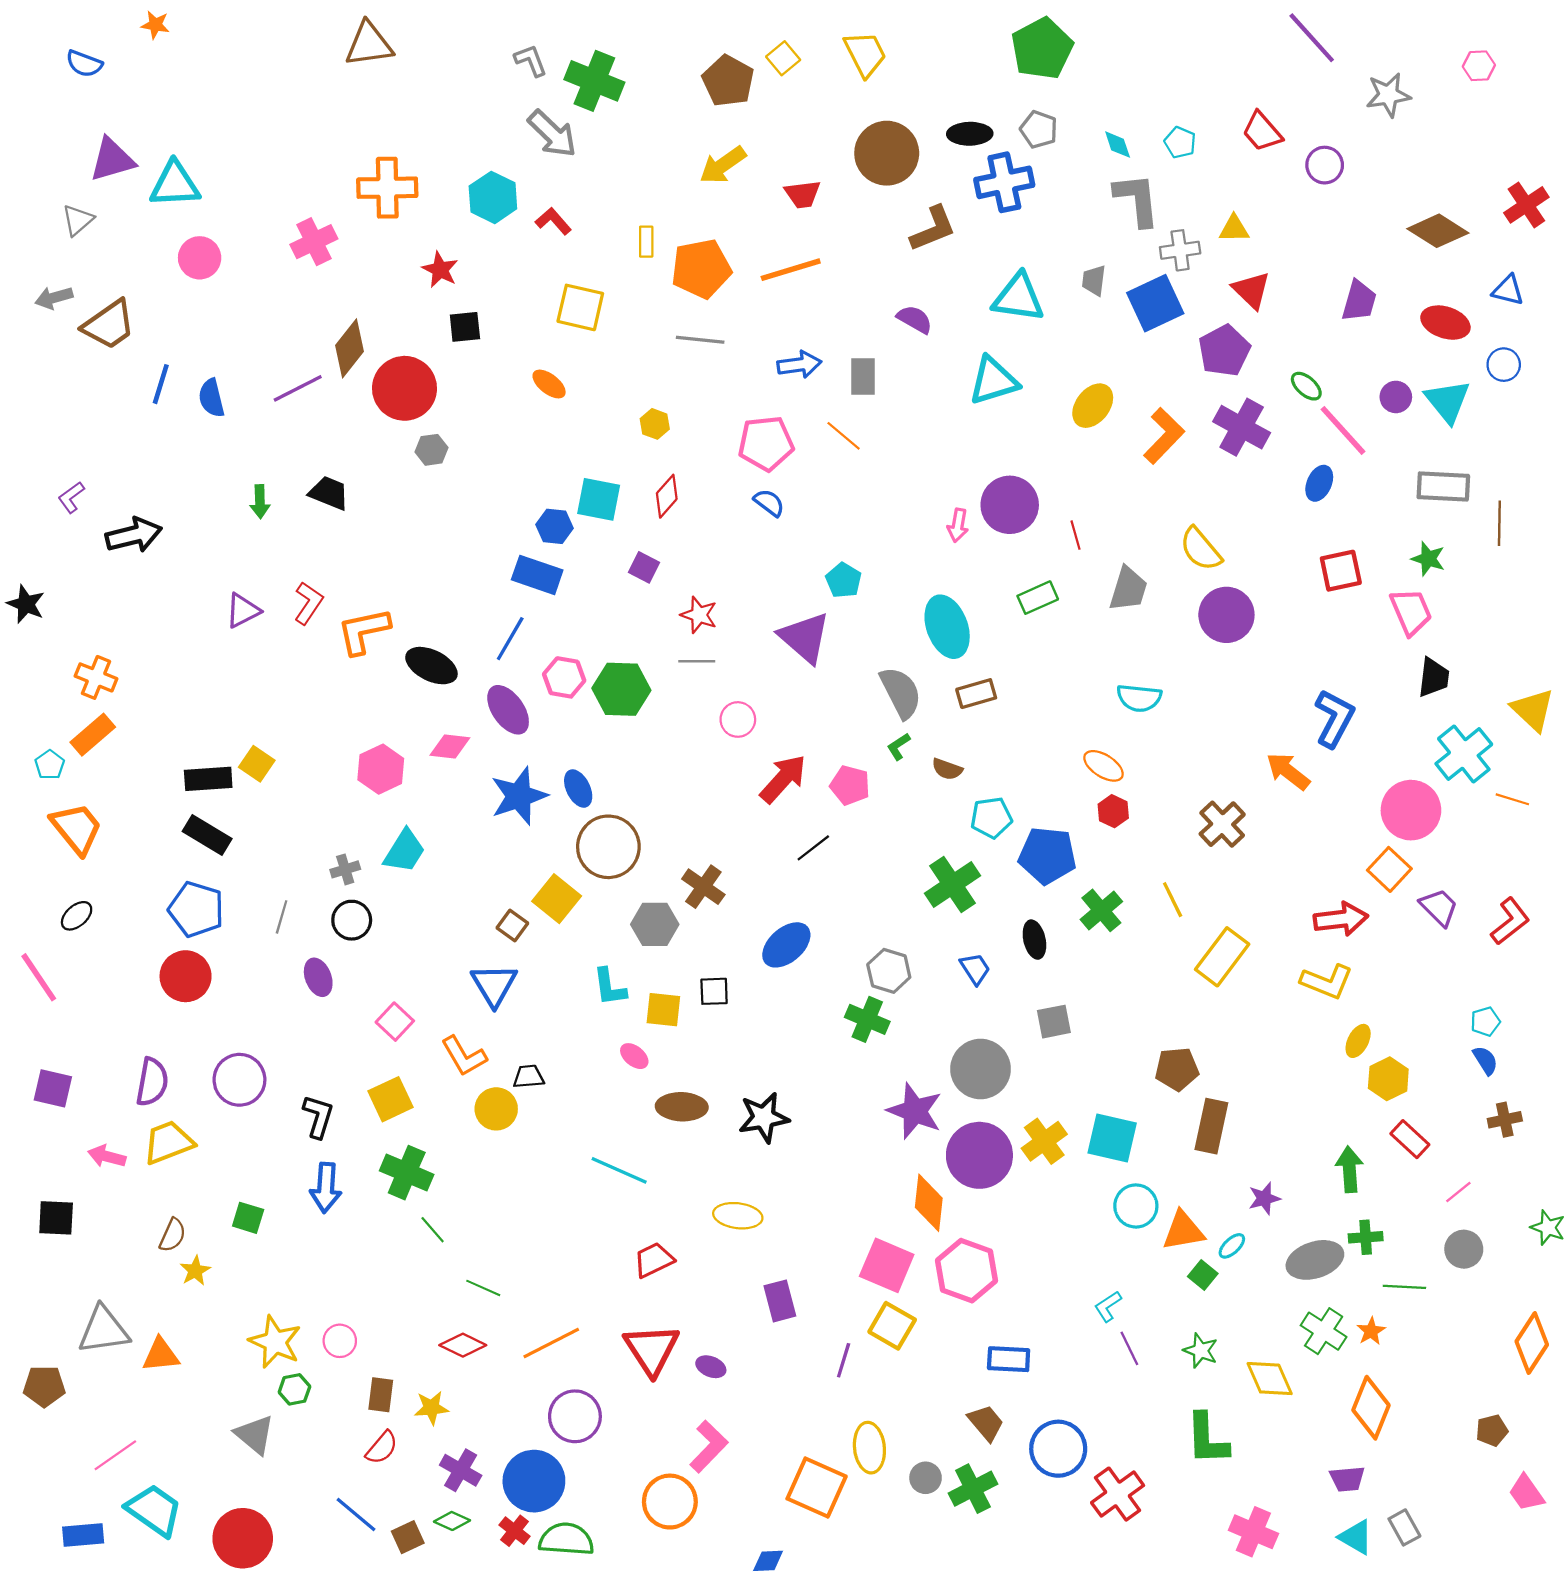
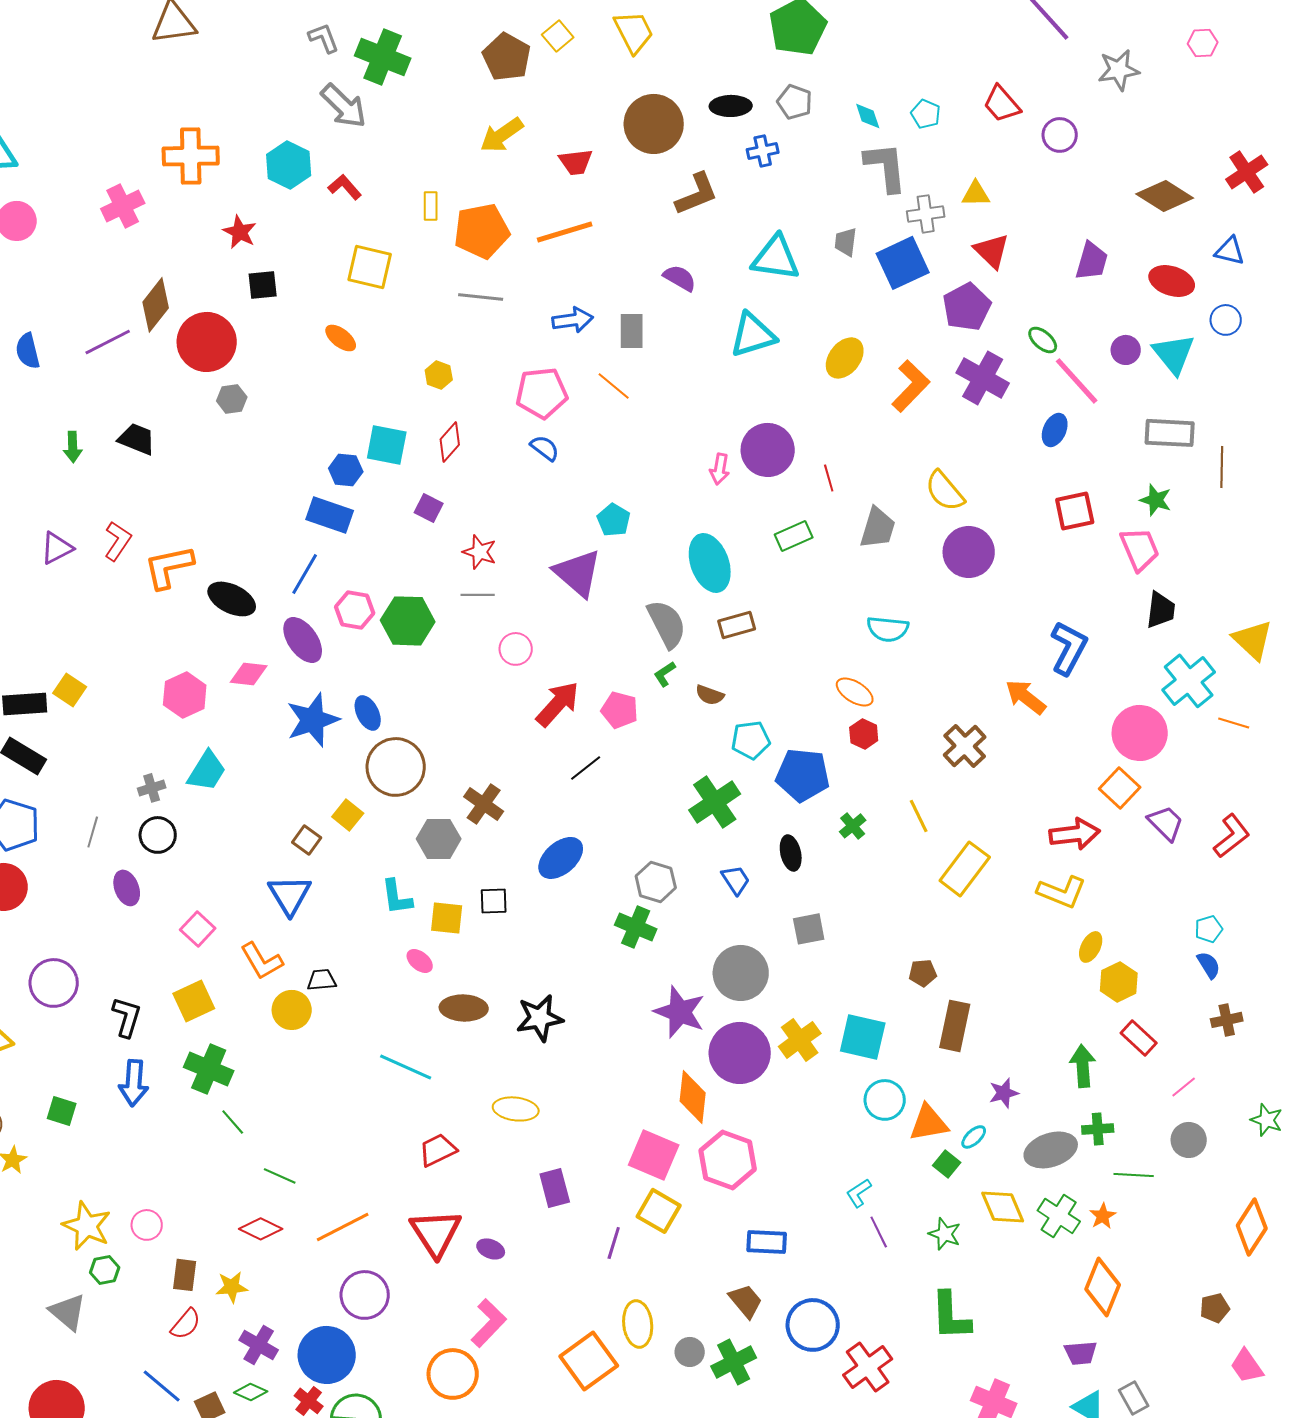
blue cross: (1004, 182) -> (763, 151), size x0.6
yellow square: (557, 899) -> (348, 815), size x0.7
green cross: (1101, 910) -> (853, 826), size x0.7
brown pentagon: (1177, 1069) -> (923, 973), size x0.7
yellow diamond: (1270, 1379) -> (1003, 1207), moved
orange square: (817, 1488) -> (589, 1361), turned 30

